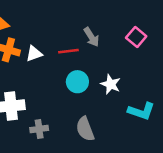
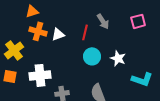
pink square: (136, 37) -> (138, 21), turned 35
red line: (68, 51) -> (85, 32), turned -70

